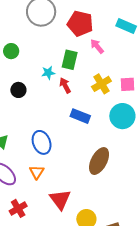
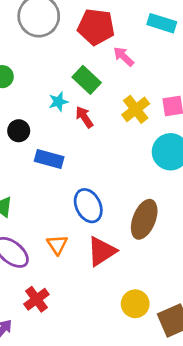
green rectangle: (70, 60) -> (87, 80), turned -54
blue rectangle: (80, 116) -> (49, 159), moved
blue ellipse: (42, 142) -> (88, 206), moved
red triangle: (60, 199) -> (102, 251), moved, turned 40

